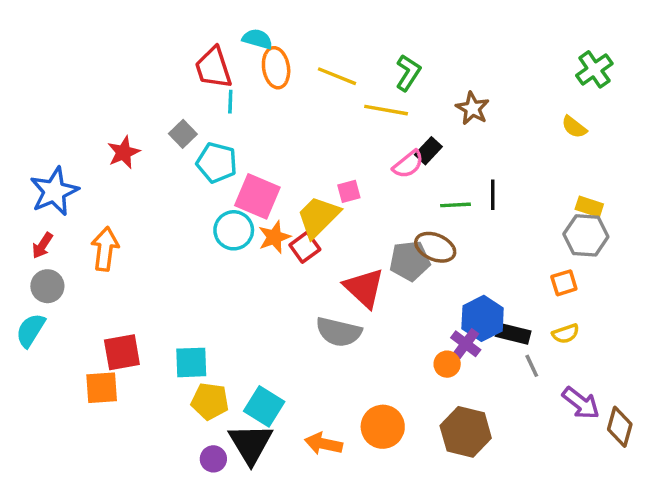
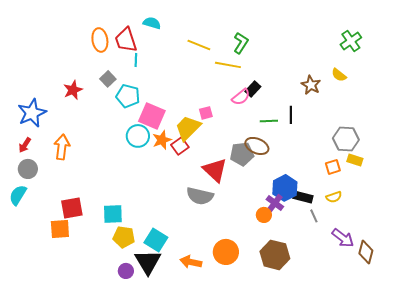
orange ellipse: (276, 68) -> (100, 40), moved
brown star: (472, 108) -> (311, 85), moved
yellow rectangle: (589, 207) -> (355, 160), moved

